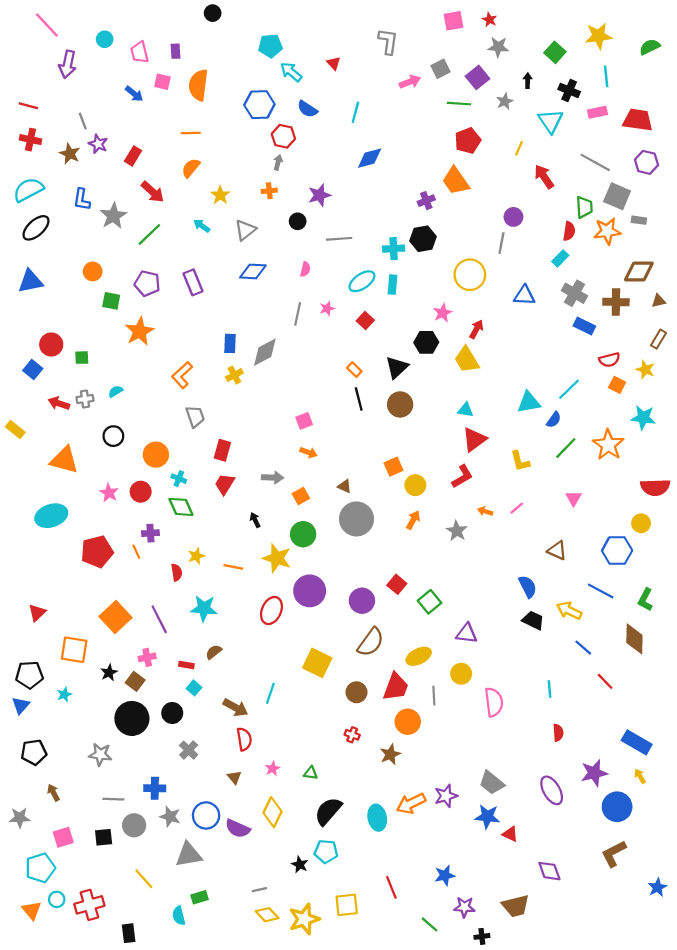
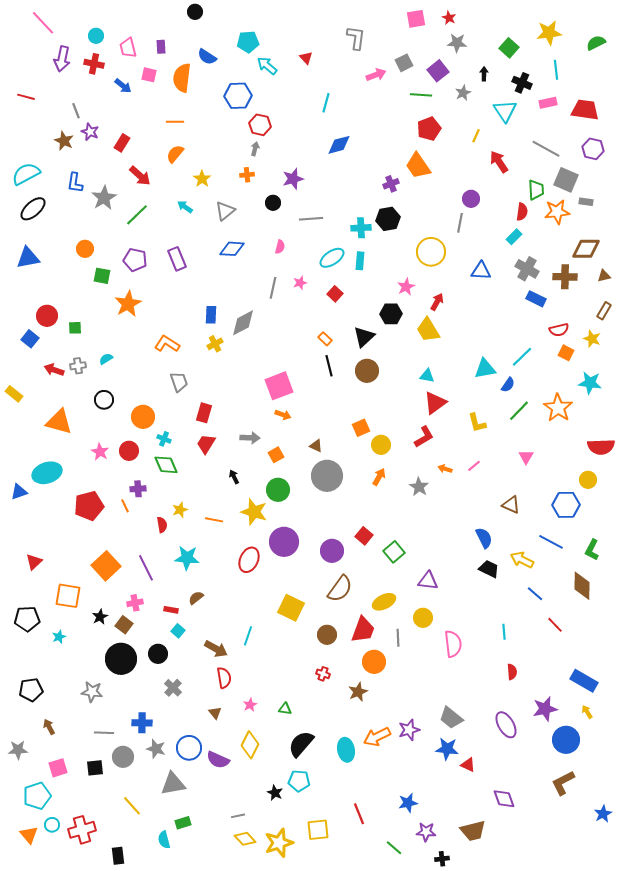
blue semicircle: (307, 109) -> (207, 57), moved
red cross: (31, 140) -> (94, 64), moved
orange L-shape: (182, 375) -> (167, 344), turned 75
pink square: (304, 421) -> (279, 386), size x1.8
blue triangle: (21, 705) -> (19, 492), moved, turned 30

